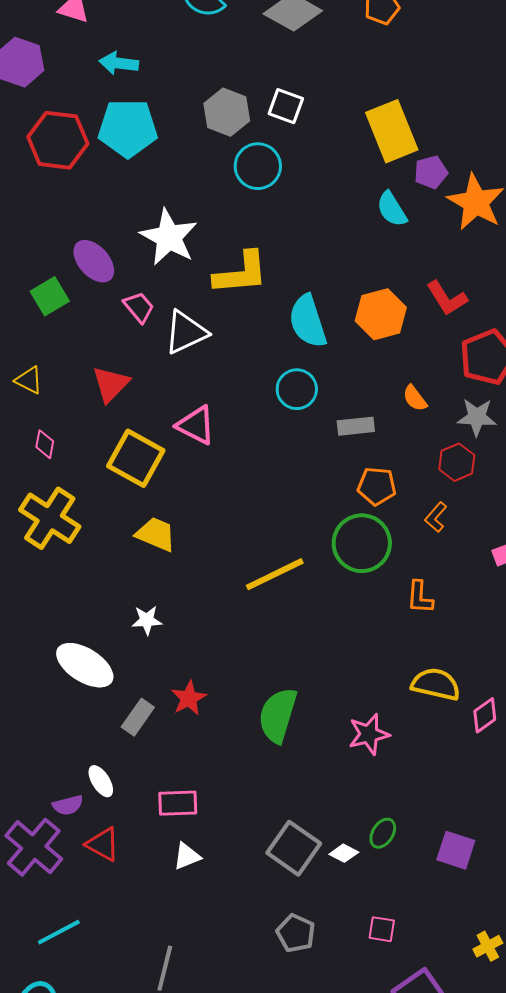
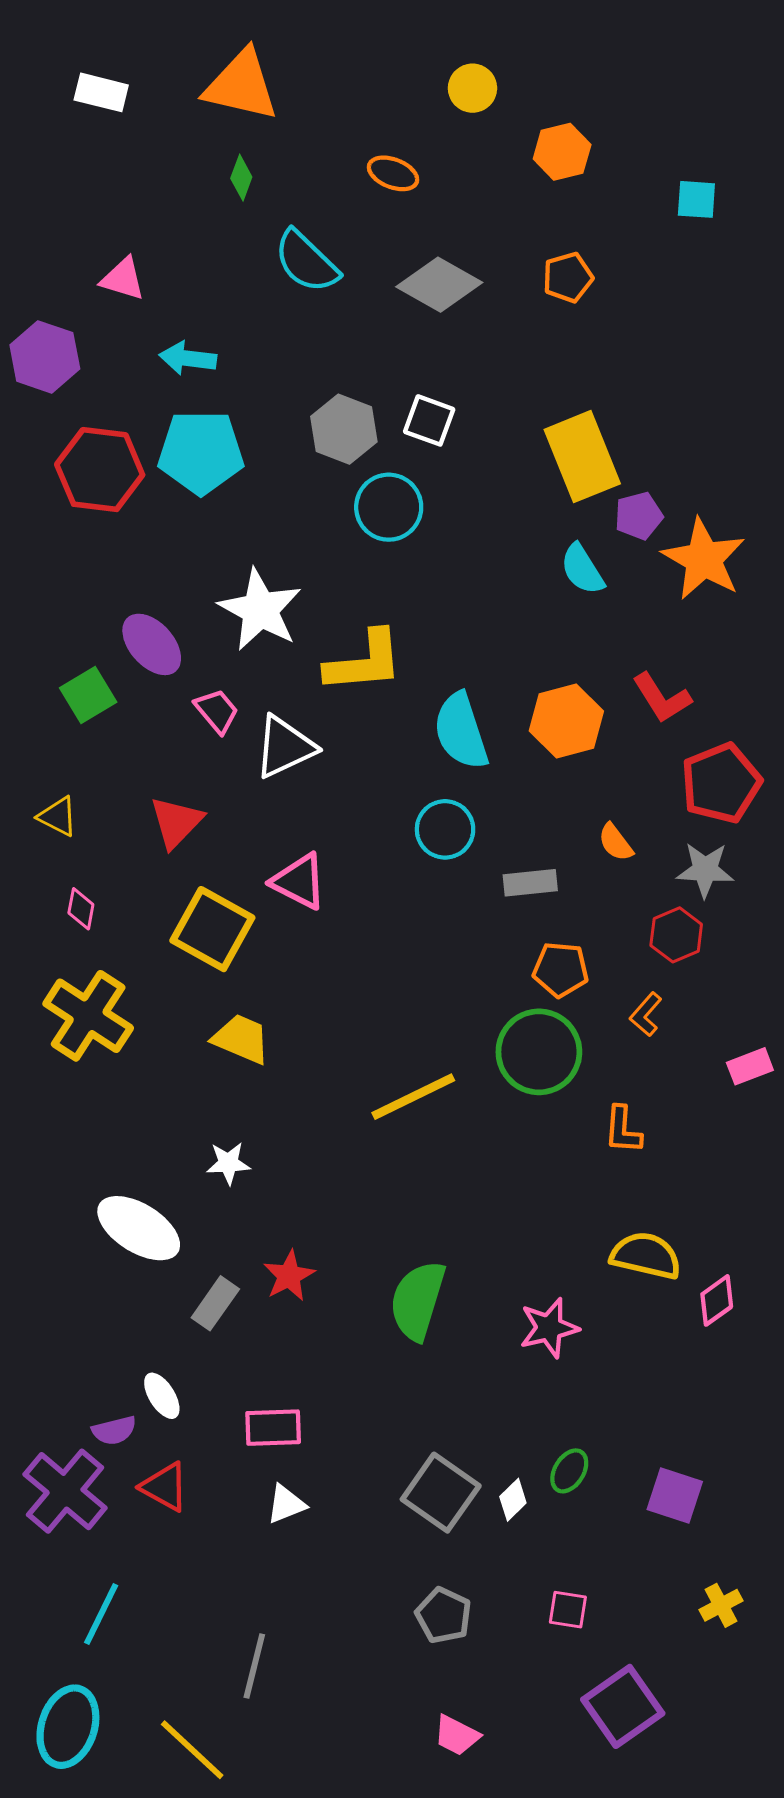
white diamond: (344, 853) -> (513, 1500), turned -72
cyan line: (59, 932) -> (101, 1614), turned -36
yellow cross: (488, 946) -> (721, 1605), moved

